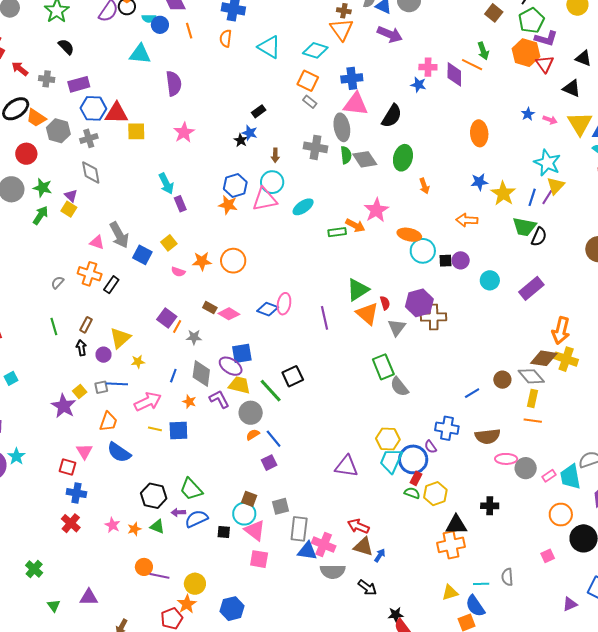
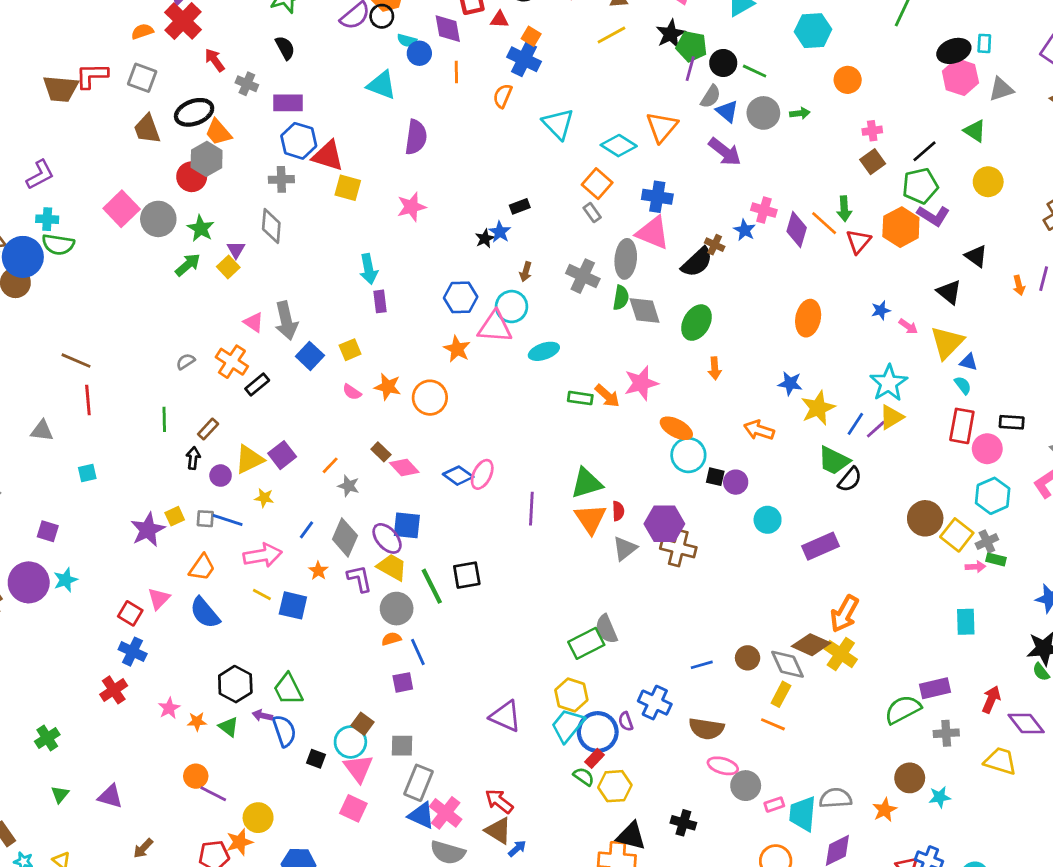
brown cross: (344, 11) -> (715, 245), moved
red triangle: (545, 64) -> (858, 241), moved
gray hexagon: (58, 131) -> (207, 159), moved
orange star: (228, 205) -> (457, 349), moved
purple square: (167, 318) -> (282, 455), moved
green rectangle: (383, 367) -> (586, 643), moved, turned 70
blue semicircle: (196, 519) -> (284, 731), turned 80

